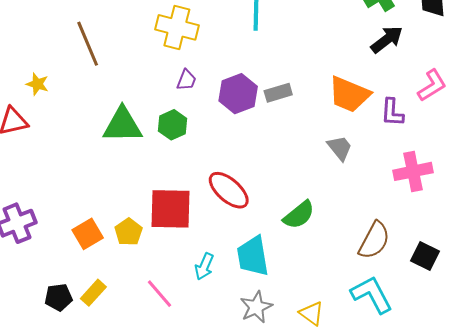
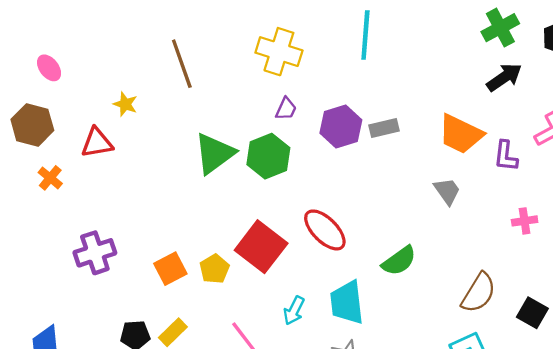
green triangle: (122, 125) -> (214, 153), turned -39
green hexagon: (173, 125) -> (268, 156), size x1.4
pink cross: (413, 171) -> (525, 221), size x0.6
red square: (170, 209) -> (261, 247), turned 33

